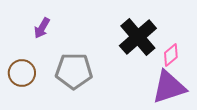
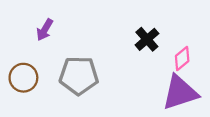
black cross: (138, 37) -> (147, 39), size x0.6

